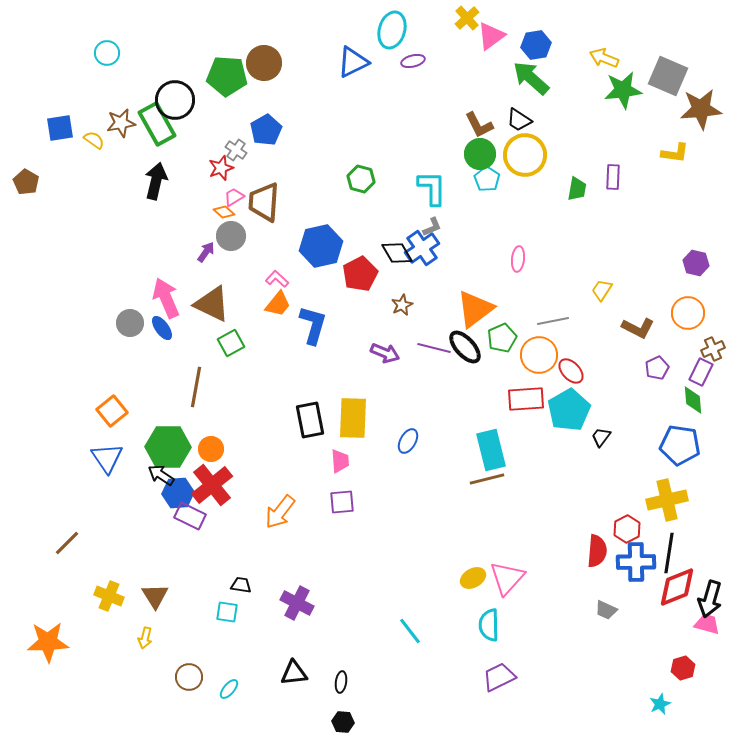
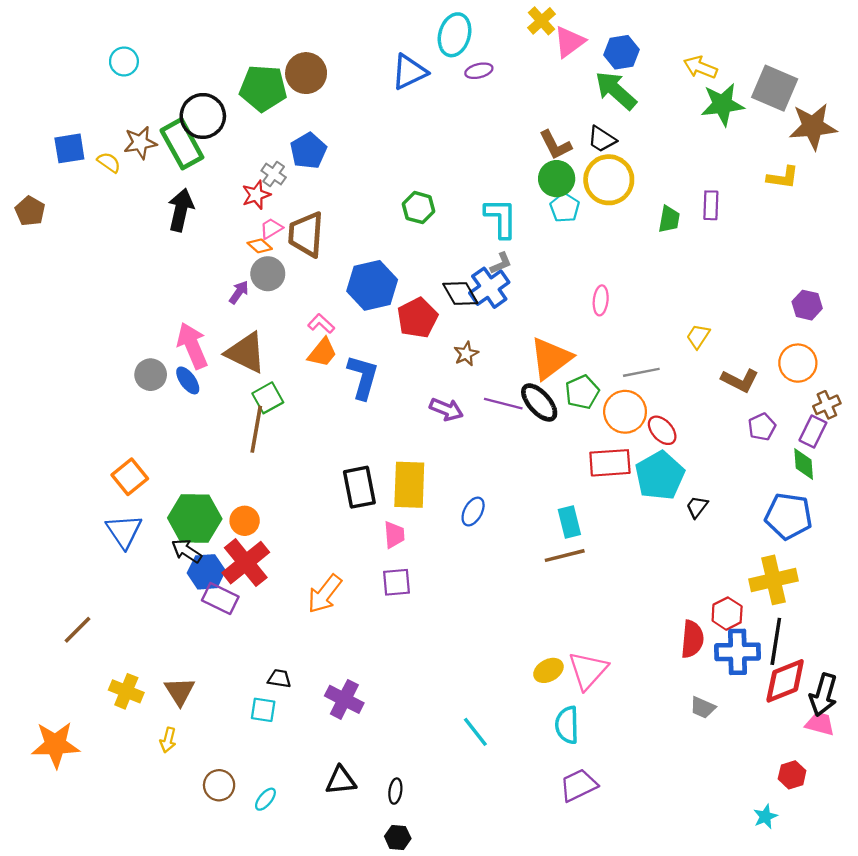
brown line: (196, 387) -> (256, 429), moved
cyan rectangle: (491, 450) -> (569, 522), size x0.7

